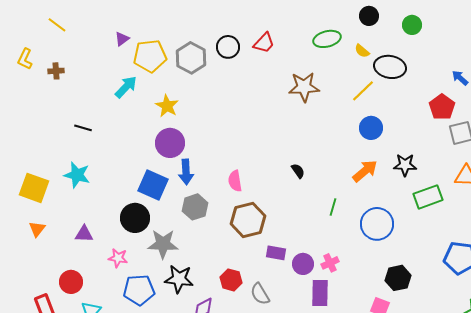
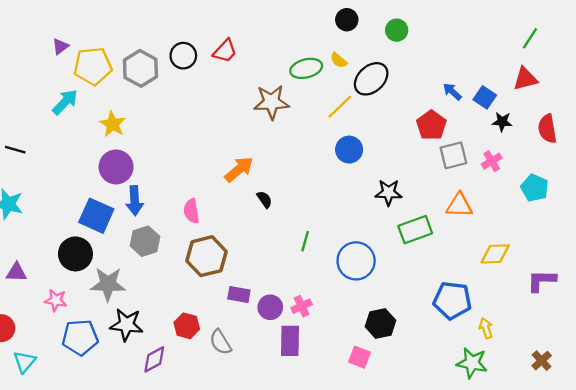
green ellipse: (327, 39) -> (306, 68), moved
black ellipse: (390, 67) -> (371, 79), turned -52
orange arrow: (365, 171) -> (239, 169), moved

